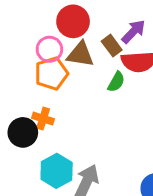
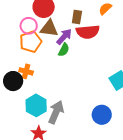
purple arrow: (133, 32) -> (64, 37), moved
brown rectangle: (112, 46) -> (77, 17), moved, turned 48
green semicircle: (116, 82) -> (64, 50), moved

